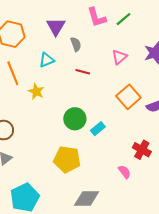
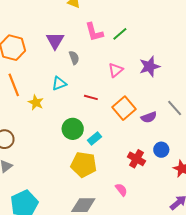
cyan triangle: (47, 60) -> (59, 83), moved
red line: (83, 72) -> (91, 97), moved
yellow pentagon: (67, 159) -> (84, 165), moved
pink semicircle: (124, 172) -> (121, 190), moved

